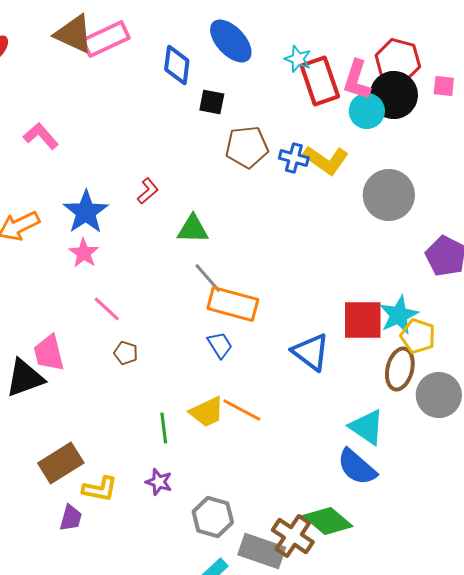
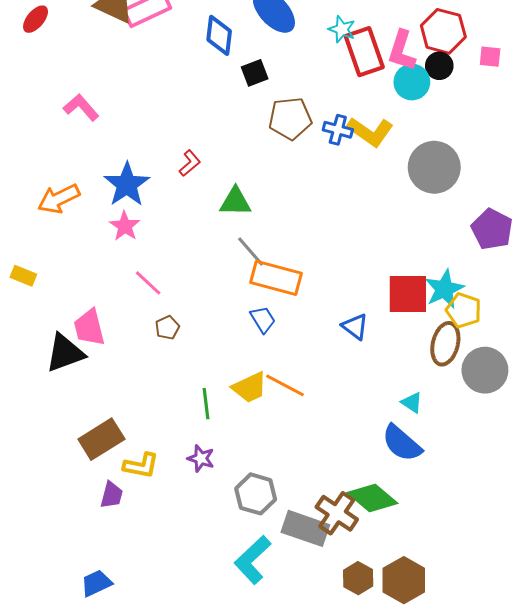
black circle: (394, 95) -> (439, 66), size x0.6
black square: (212, 102) -> (255, 73), turned -32
blue triangle: (311, 352) -> (355, 327), size x0.7
brown pentagon: (126, 353) -> (167, 328), turned 30
cyan triangle: (367, 427) -> (412, 403), size x0.6

